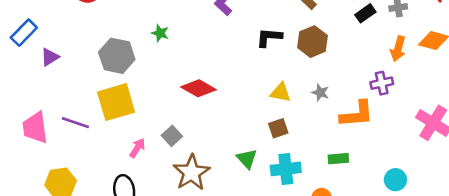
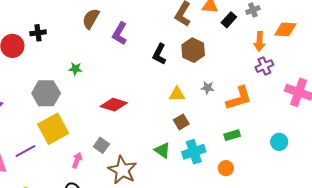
black L-shape: (269, 37) -> (159, 54), turned -55
purple cross: (382, 83) -> (264, 66), moved
purple line: (75, 123) -> (26, 151), turned -35

